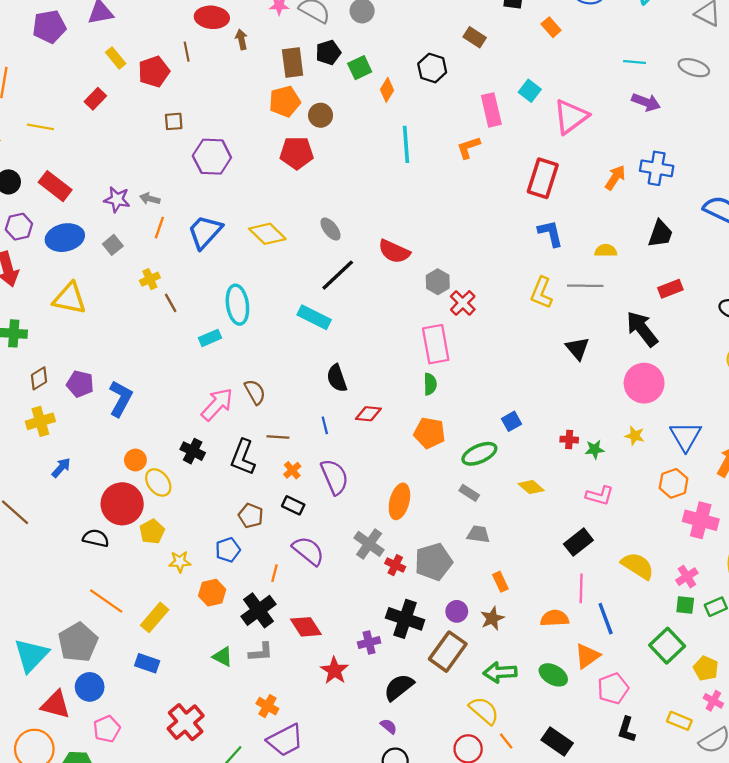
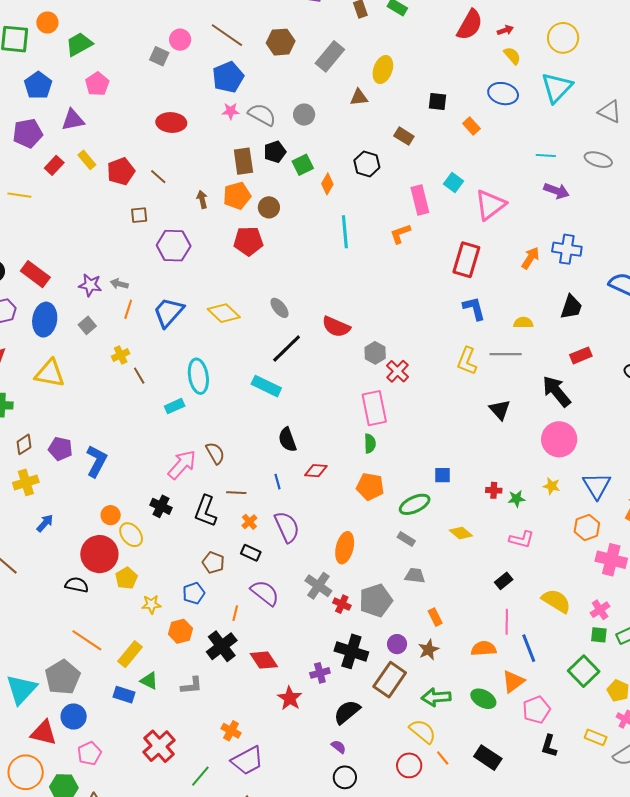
brown arrow: (241, 39) -> (202, 199), moved
brown line: (187, 52) -> (158, 177), moved, turned -36
red rectangle: (95, 99) -> (54, 165), moved
yellow line: (40, 127) -> (19, 195), moved
blue ellipse: (65, 238) -> (45, 320), turned -68
blue square: (511, 421) -> (442, 475), turned 30
black rectangle: (578, 542) -> (504, 581), size x0.7
gray L-shape: (261, 652) -> (192, 686), moved
green triangle: (223, 657) -> (149, 681), moved

